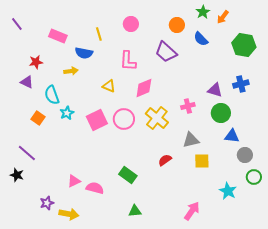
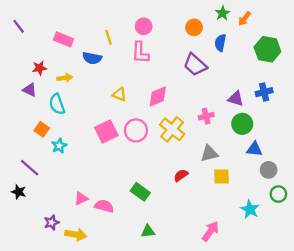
blue semicircle: (201, 39) -> (220, 43), turned 56
purple trapezoid: (166, 52) -> (195, 65), moved
pink L-shape: (128, 61) -> (140, 53), moved
yellow arrow: (71, 71) -> (65, 78), moved
cyan star: (67, 113) -> (59, 146), moved

